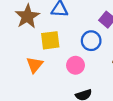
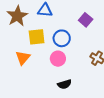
blue circle: (91, 41) -> (62, 38), moved

